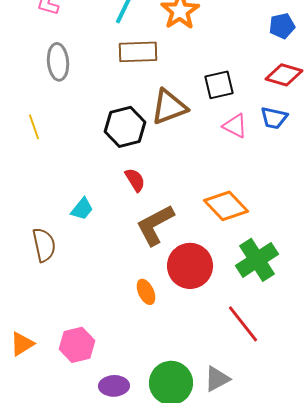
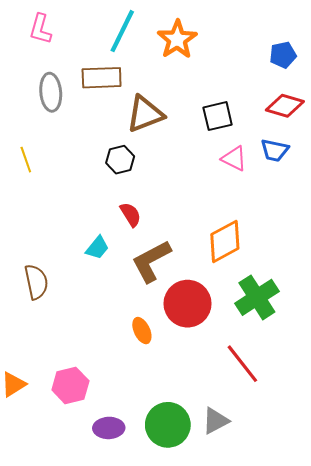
brown rectangle: (138, 52) -> (102, 78), moved
brown triangle: (169, 107) -> (145, 114), moved
black hexagon: (125, 127) -> (120, 160), size x0.7
orange diamond: (226, 206) -> (225, 241), turned -75
cyan trapezoid: (82, 209) -> (97, 248), moved

